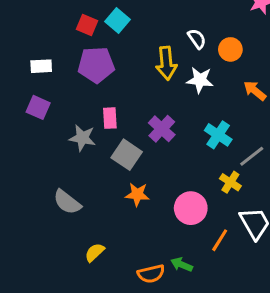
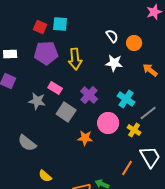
cyan square: (117, 20) -> (60, 24), turned -35
yellow arrow: (166, 63) -> (75, 59), moved
pink rectangle: (110, 118) -> (55, 88), turned -56
orange star: (137, 194) -> (85, 138), moved
pink circle: (191, 208) -> (108, 123), moved
yellow semicircle: (95, 252) -> (45, 176), turned -96

